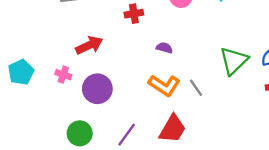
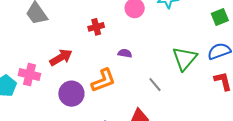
pink cross: (63, 75) -> (29, 75), moved, size x1.5
orange L-shape: (164, 85) -> (103, 80), moved, turned -48

